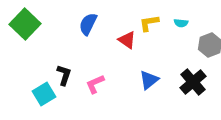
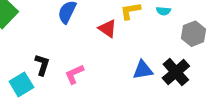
blue triangle: (149, 80) -> (143, 70), moved, turned 30

